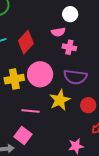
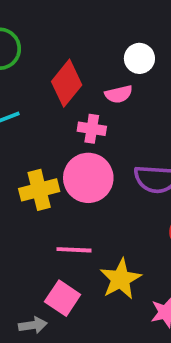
red diamond: (26, 42) -> (67, 83), moved
pink cross: (69, 47) -> (92, 129), moved
yellow star: (60, 100) -> (121, 279), moved

